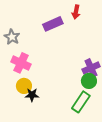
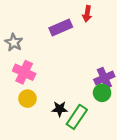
black star: (32, 95) -> (60, 109), moved
green rectangle: (81, 102) -> (77, 117), moved

